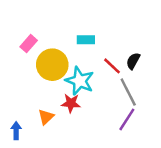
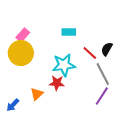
yellow circle: (52, 65) -> (21, 53), moved
cyan star: (80, 81) -> (64, 65), turned -30
blue arrow: (16, 131) -> (13, 105), turned -136

